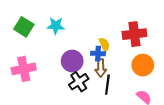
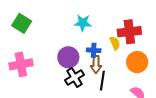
cyan star: (56, 26) -> (83, 23), moved
yellow semicircle: (104, 44) -> (115, 43), moved

